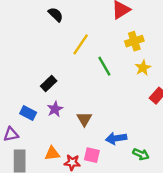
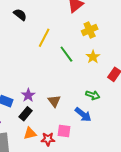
yellow star: (143, 68) -> (93, 57), moved
black rectangle: (49, 83) -> (26, 114), moved
blue arrow: (116, 138) -> (83, 114), turned -126
green arrow: (141, 154) -> (93, 95), moved

